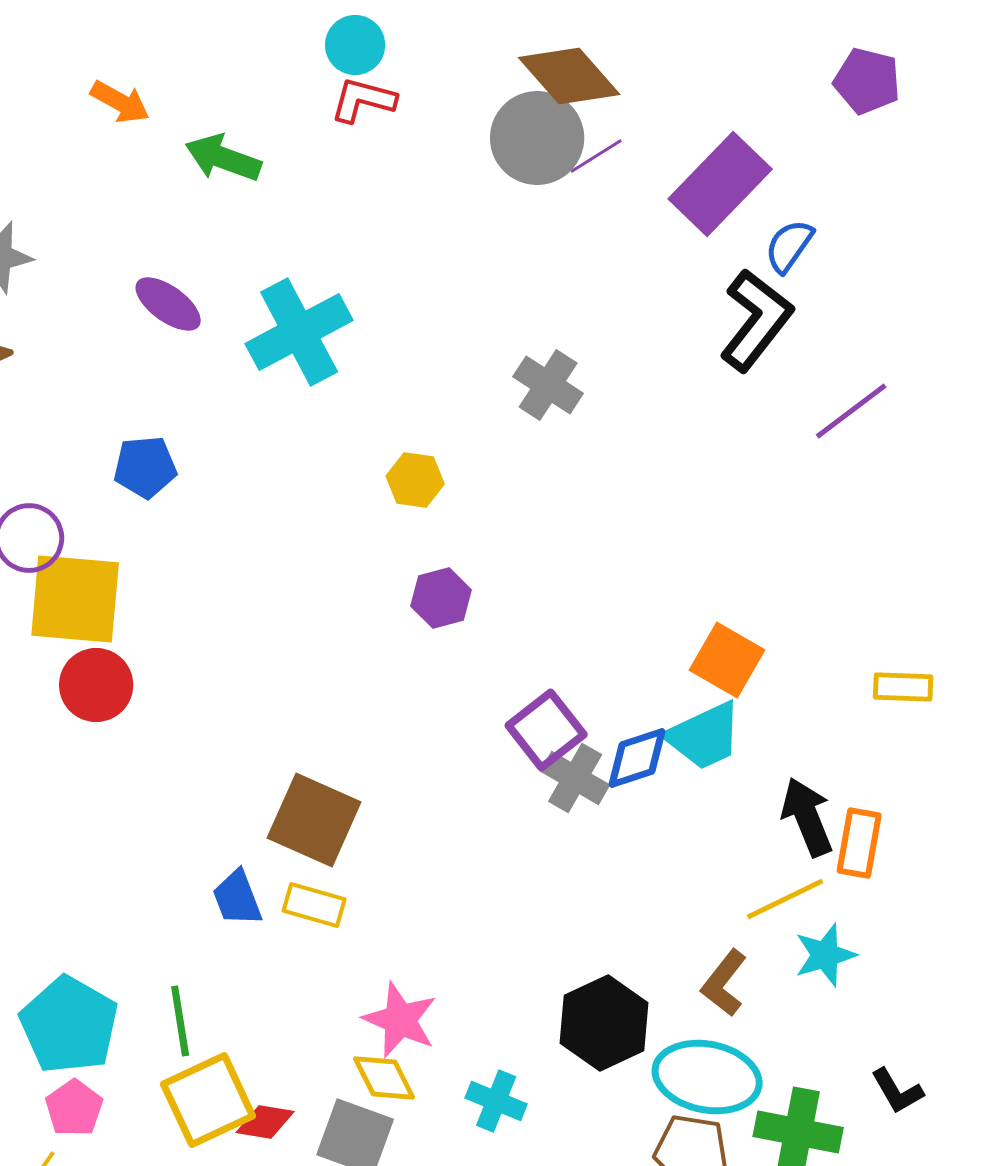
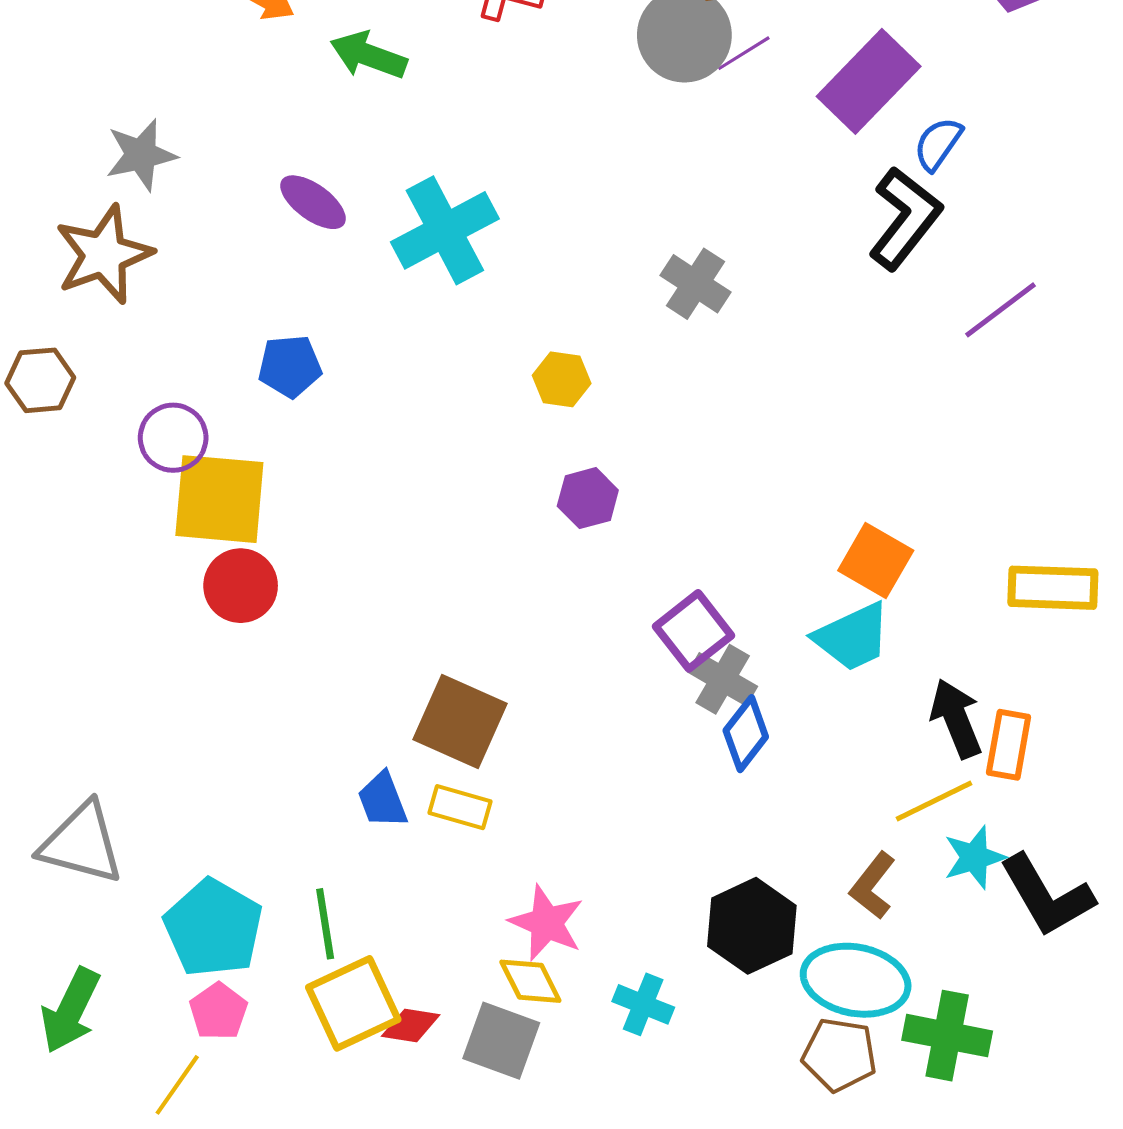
yellow rectangle: (903, 687) -> (1053, 588), size x1.5
blue diamond: (637, 758) -> (746, 734), moved, turned -34
black L-shape: (897, 1091) -> (1047, 896), moved, size x1.8

